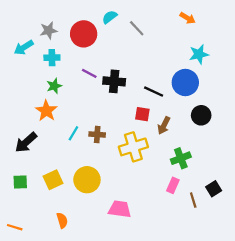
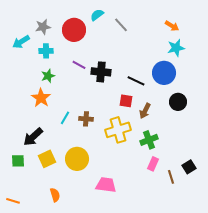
orange arrow: (188, 18) -> (172, 26), moved
black arrow: (26, 142) -> (33, 137), moved
green cross: (181, 158) -> (149, 140), moved

